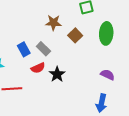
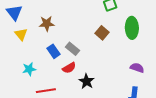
brown star: (53, 23) -> (47, 24), moved
black star: (57, 74) -> (87, 81), moved

